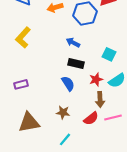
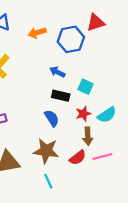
cyan square: (109, 54) -> (86, 87), moved
brown star: (63, 112) -> (46, 151), size x1.6
cyan line: (65, 139) -> (48, 181), turned -64

